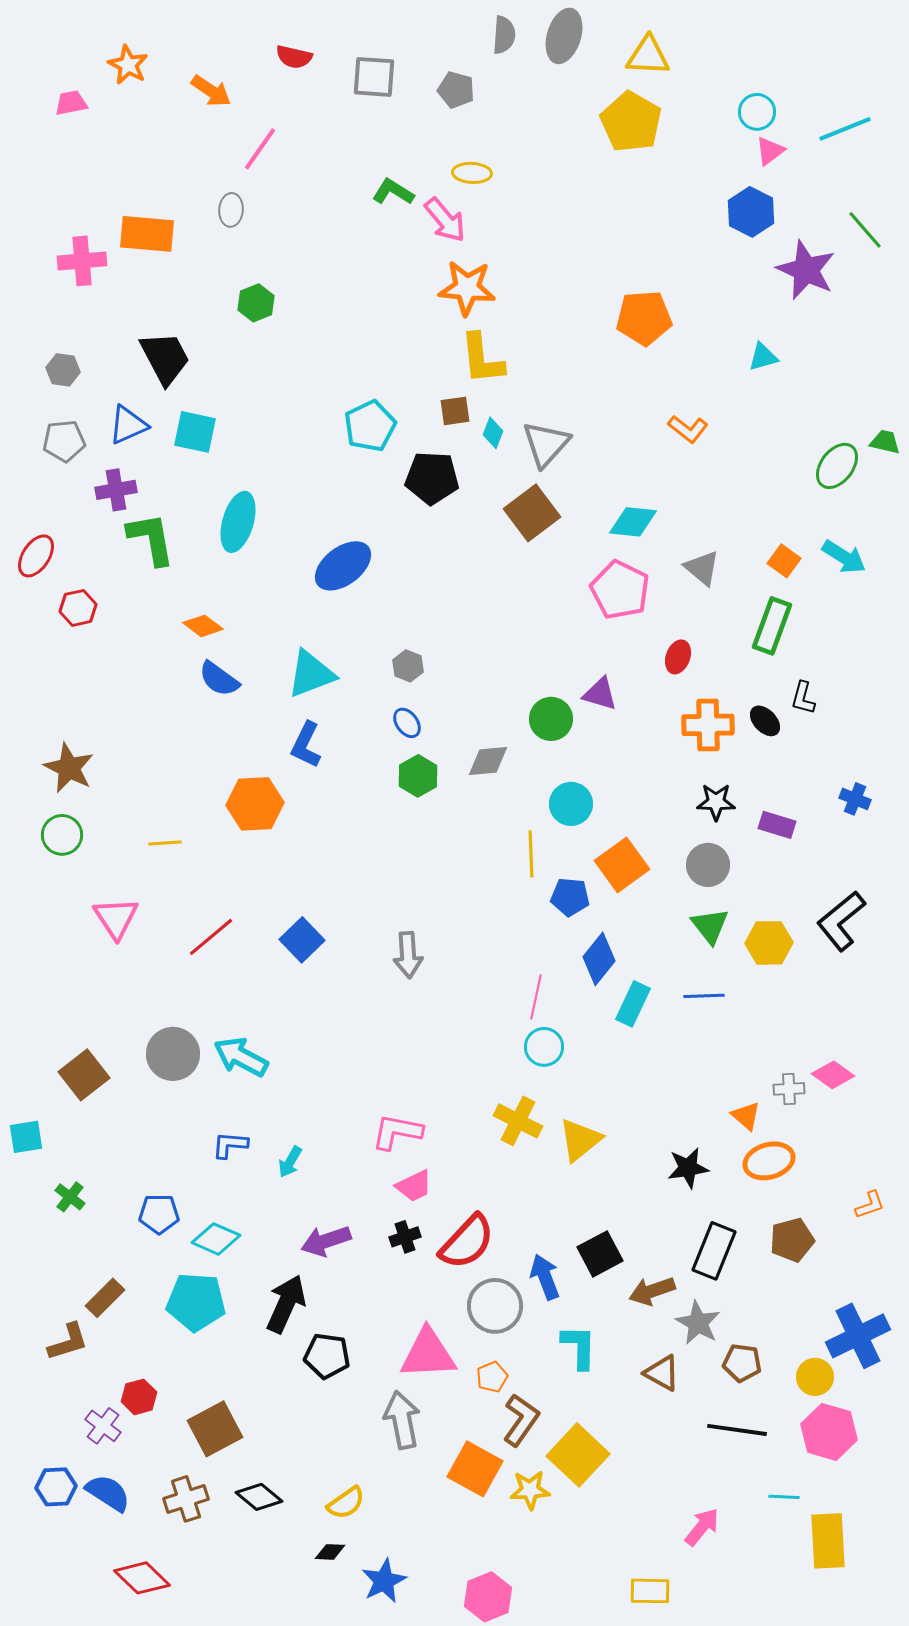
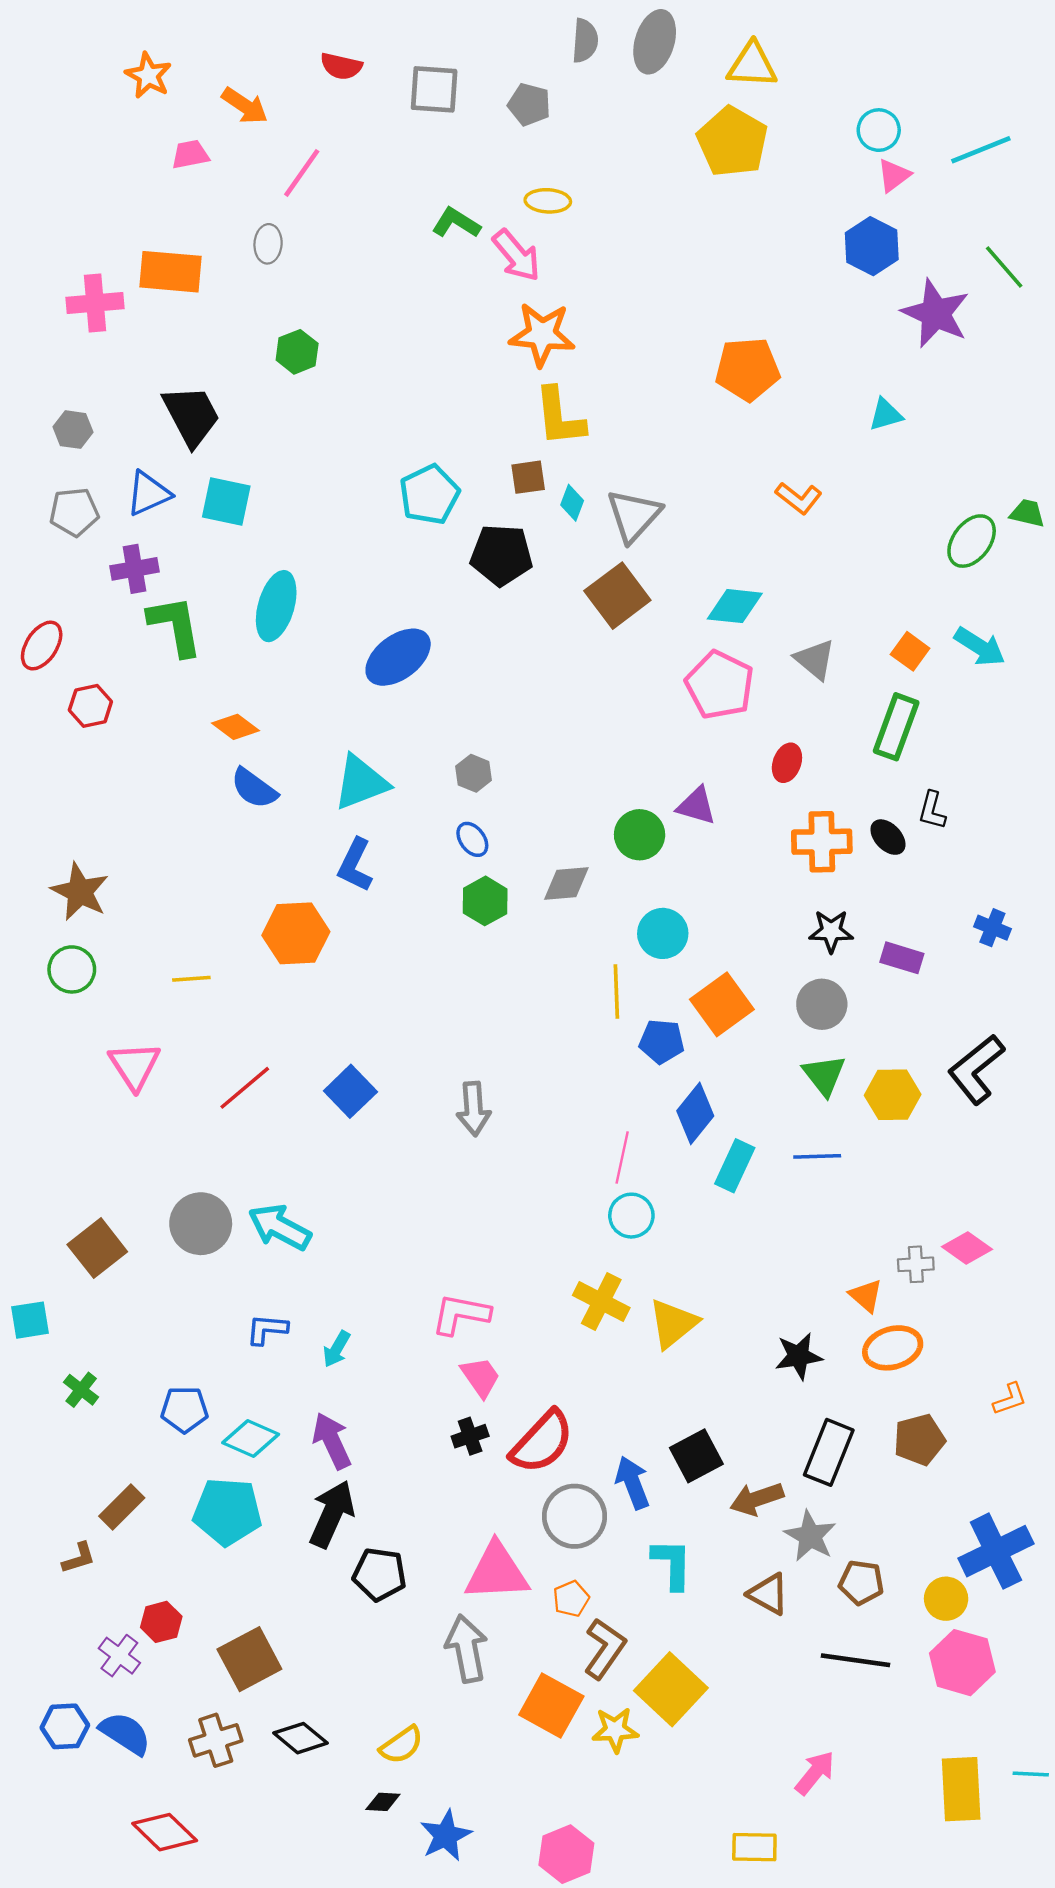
pink trapezoid: (71, 103) -> (190, 154), moved
pink trapezoid: (414, 1186) -> (480, 1377), turned -99
purple arrow: (326, 1241) -> (332, 1441), moved, turned 84
brown L-shape: (68, 1342) -> (79, 1558), size x0.7
cyan line: (784, 1497) -> (1031, 1774), moved

